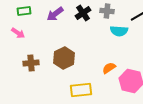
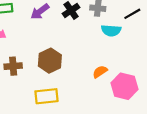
yellow rectangle: (81, 90) -> (47, 96), moved

